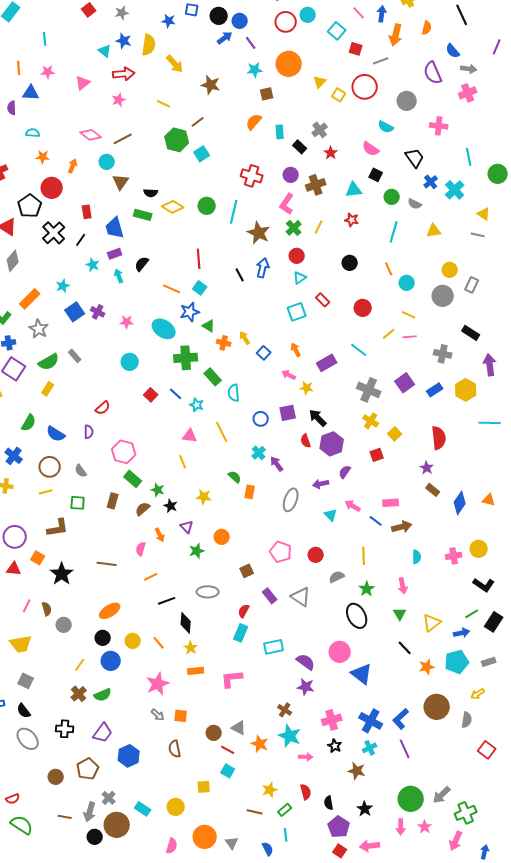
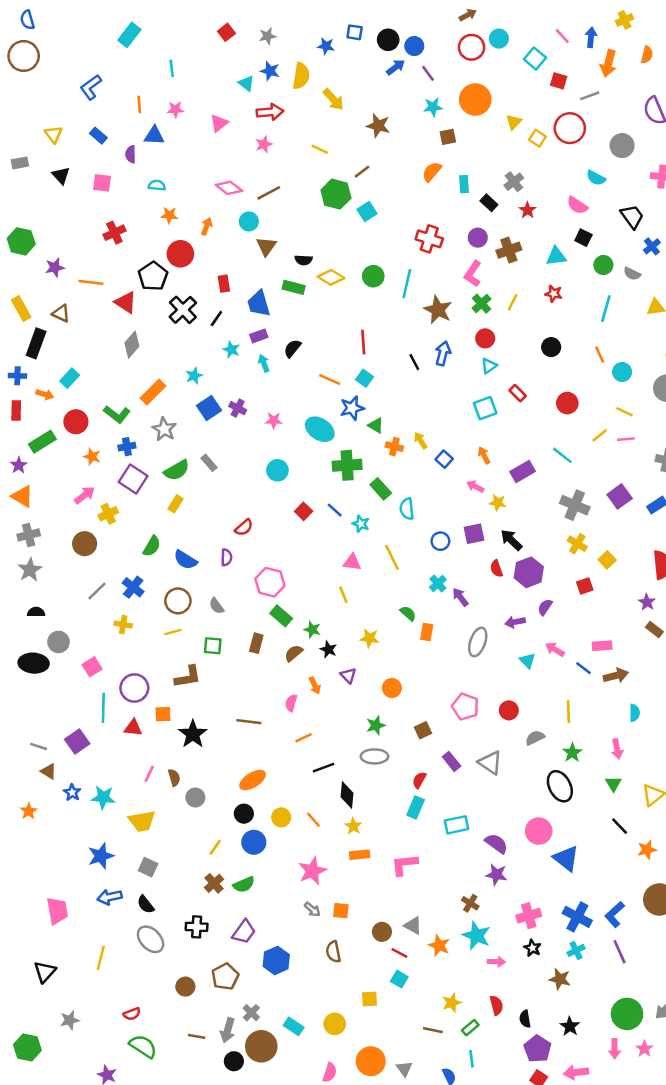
green star: (197, 551) -> (376, 725), moved
orange square: (38, 558) -> (163, 714), turned -32

